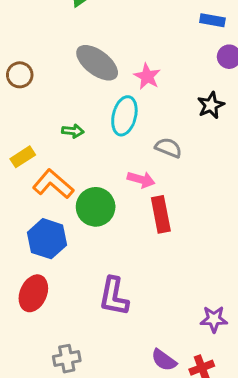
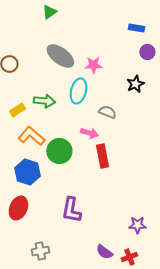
pink star: (147, 76) -> (93, 65), turned -30
green arrow: (73, 131) -> (44, 101), size x1.5
yellow rectangle: (23, 157) -> (17, 110), moved

